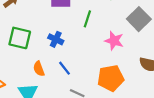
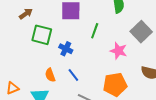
green square: (20, 38) -> (42, 35), moved

